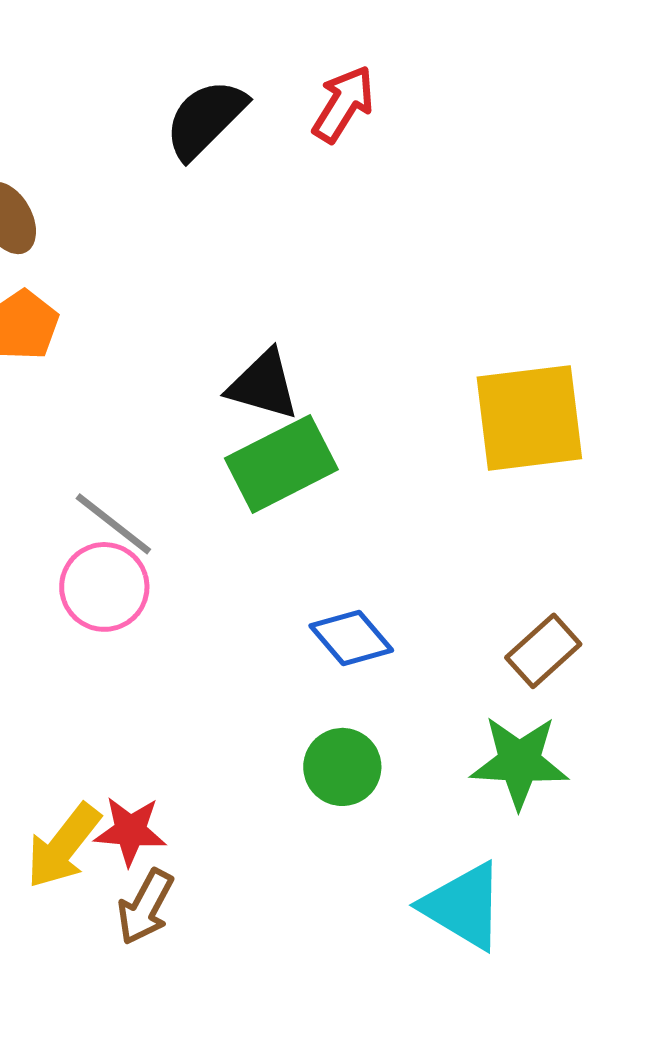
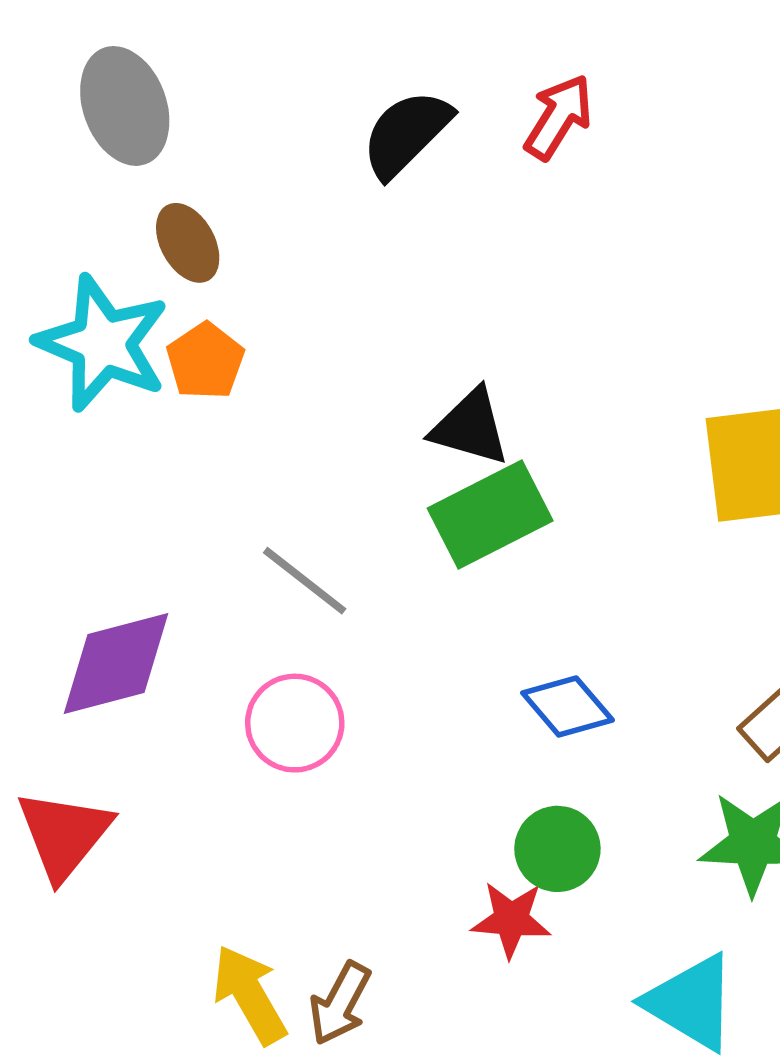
pink circle: (104, 587) -> (295, 723), moved
red star: (130, 831) -> (511, 920), moved
yellow arrow: (63, 846) -> (249, 995), moved, turned 112

